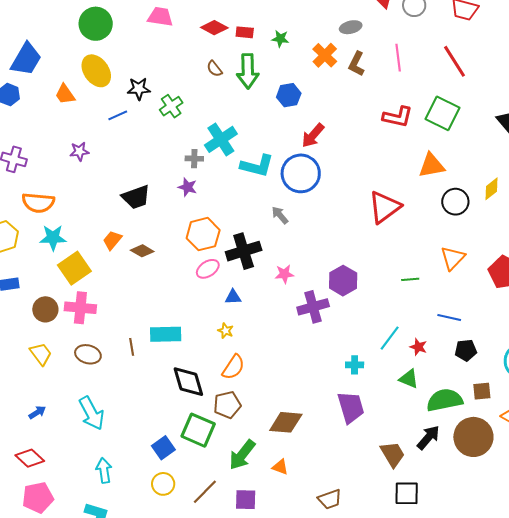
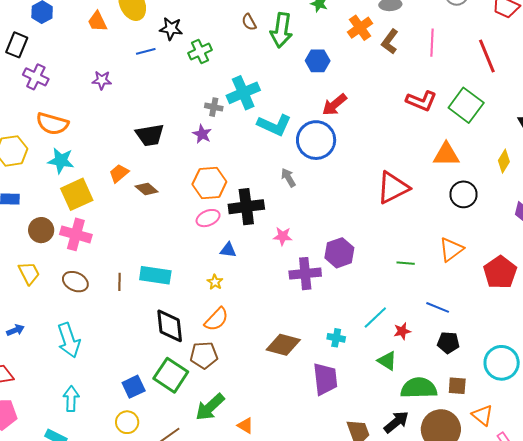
yellow diamond: (491, 189) -> (504, 161), moved, turned -30
red star: (418, 347) -> (402, 331), turned 30
brown diamond: (286, 422) -> (283, 345), moved

